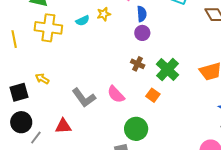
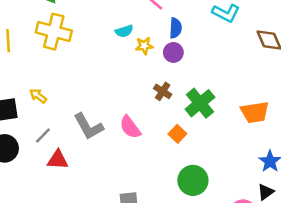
yellow star: (104, 14) -> (144, 46), moved
cyan semicircle: (83, 21) -> (124, 31), moved
green circle: (136, 129) -> (193, 180), moved
gray line: (36, 138) -> (43, 136), moved

